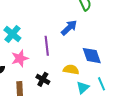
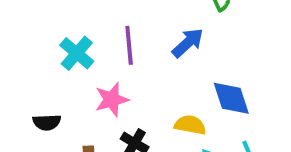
purple line: (47, 46) -> (129, 45), moved
pink star: (20, 58) -> (112, 100), moved

